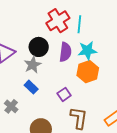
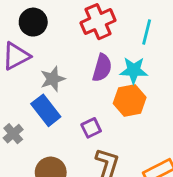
cyan line: (79, 24) -> (147, 32), moved
black circle: (39, 47) -> (33, 22), moved
blue rectangle: (31, 87) -> (46, 110), size x1.5

